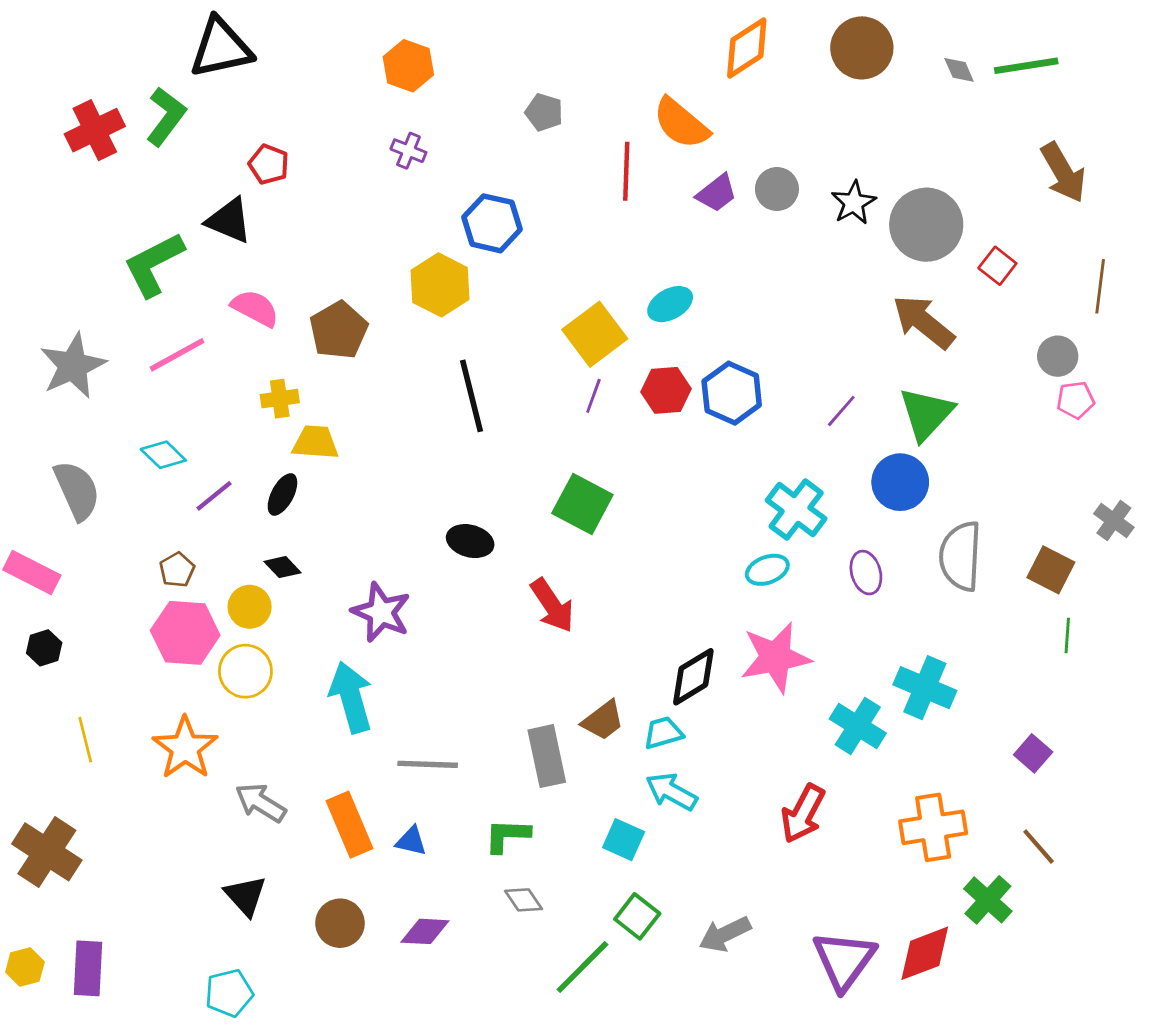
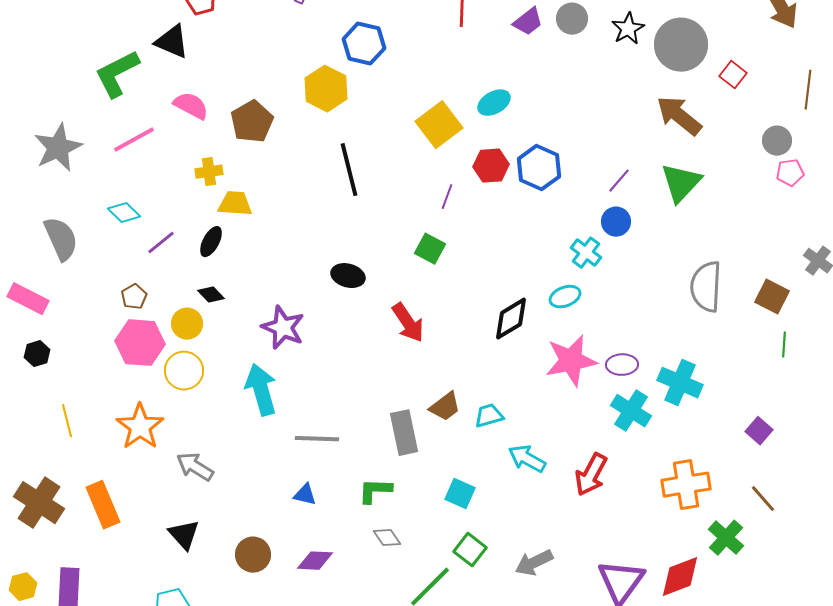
purple line: (593, 396) -> (447, 197), moved
blue circle: (900, 482) -> (616, 222), moved, size x0.7
green square: (582, 504) -> (430, 249), size x0.7
cyan cross: (796, 510) -> (586, 253), size x0.7
purple ellipse: (866, 573) -> (622, 365), moved, turned -76
black diamond: (693, 677) -> (511, 319), moved
cyan arrow: (671, 792) -> (527, 459), moved
orange rectangle: (350, 825) -> (103, 505), moved

